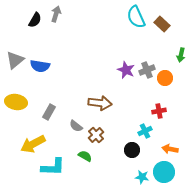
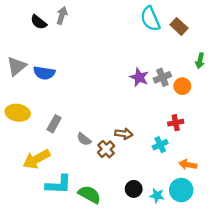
black semicircle: (35, 20) -> (39, 22), turned 98
brown arrow: (100, 103) -> (124, 134), moved, size x0.7
black circle: (132, 150) -> (134, 189), moved
green semicircle: (85, 156) -> (89, 194), moved, size x1.5

